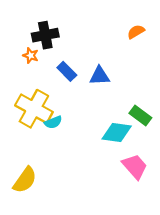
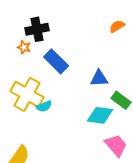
blue rectangle: (67, 71) -> (56, 61), size x1.4
blue triangle: (100, 76) -> (99, 78), moved

